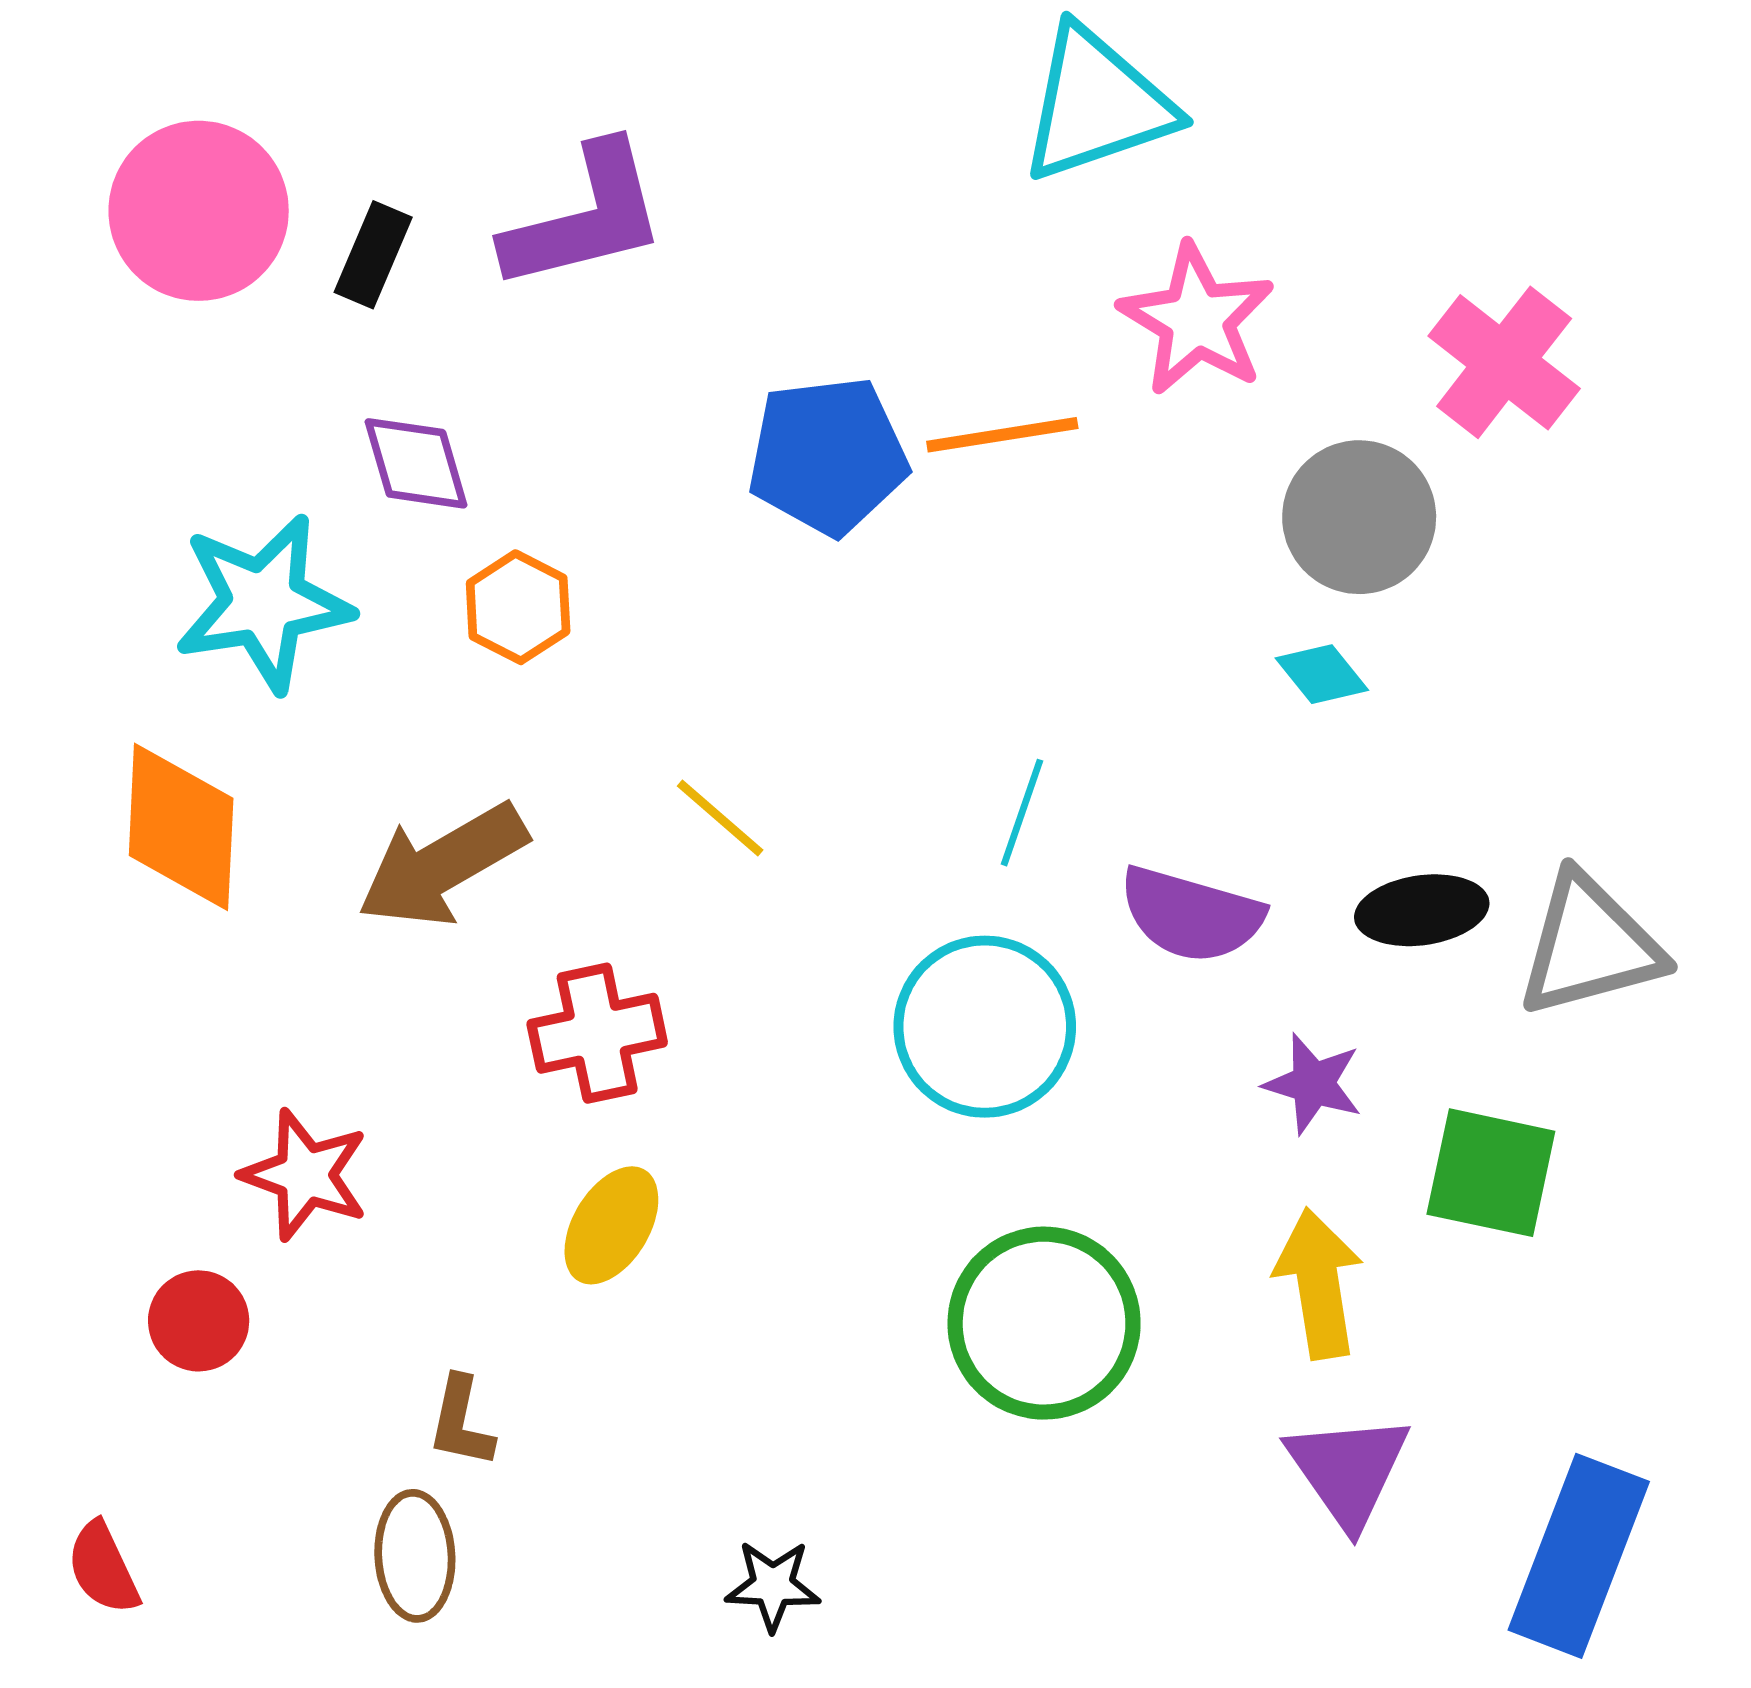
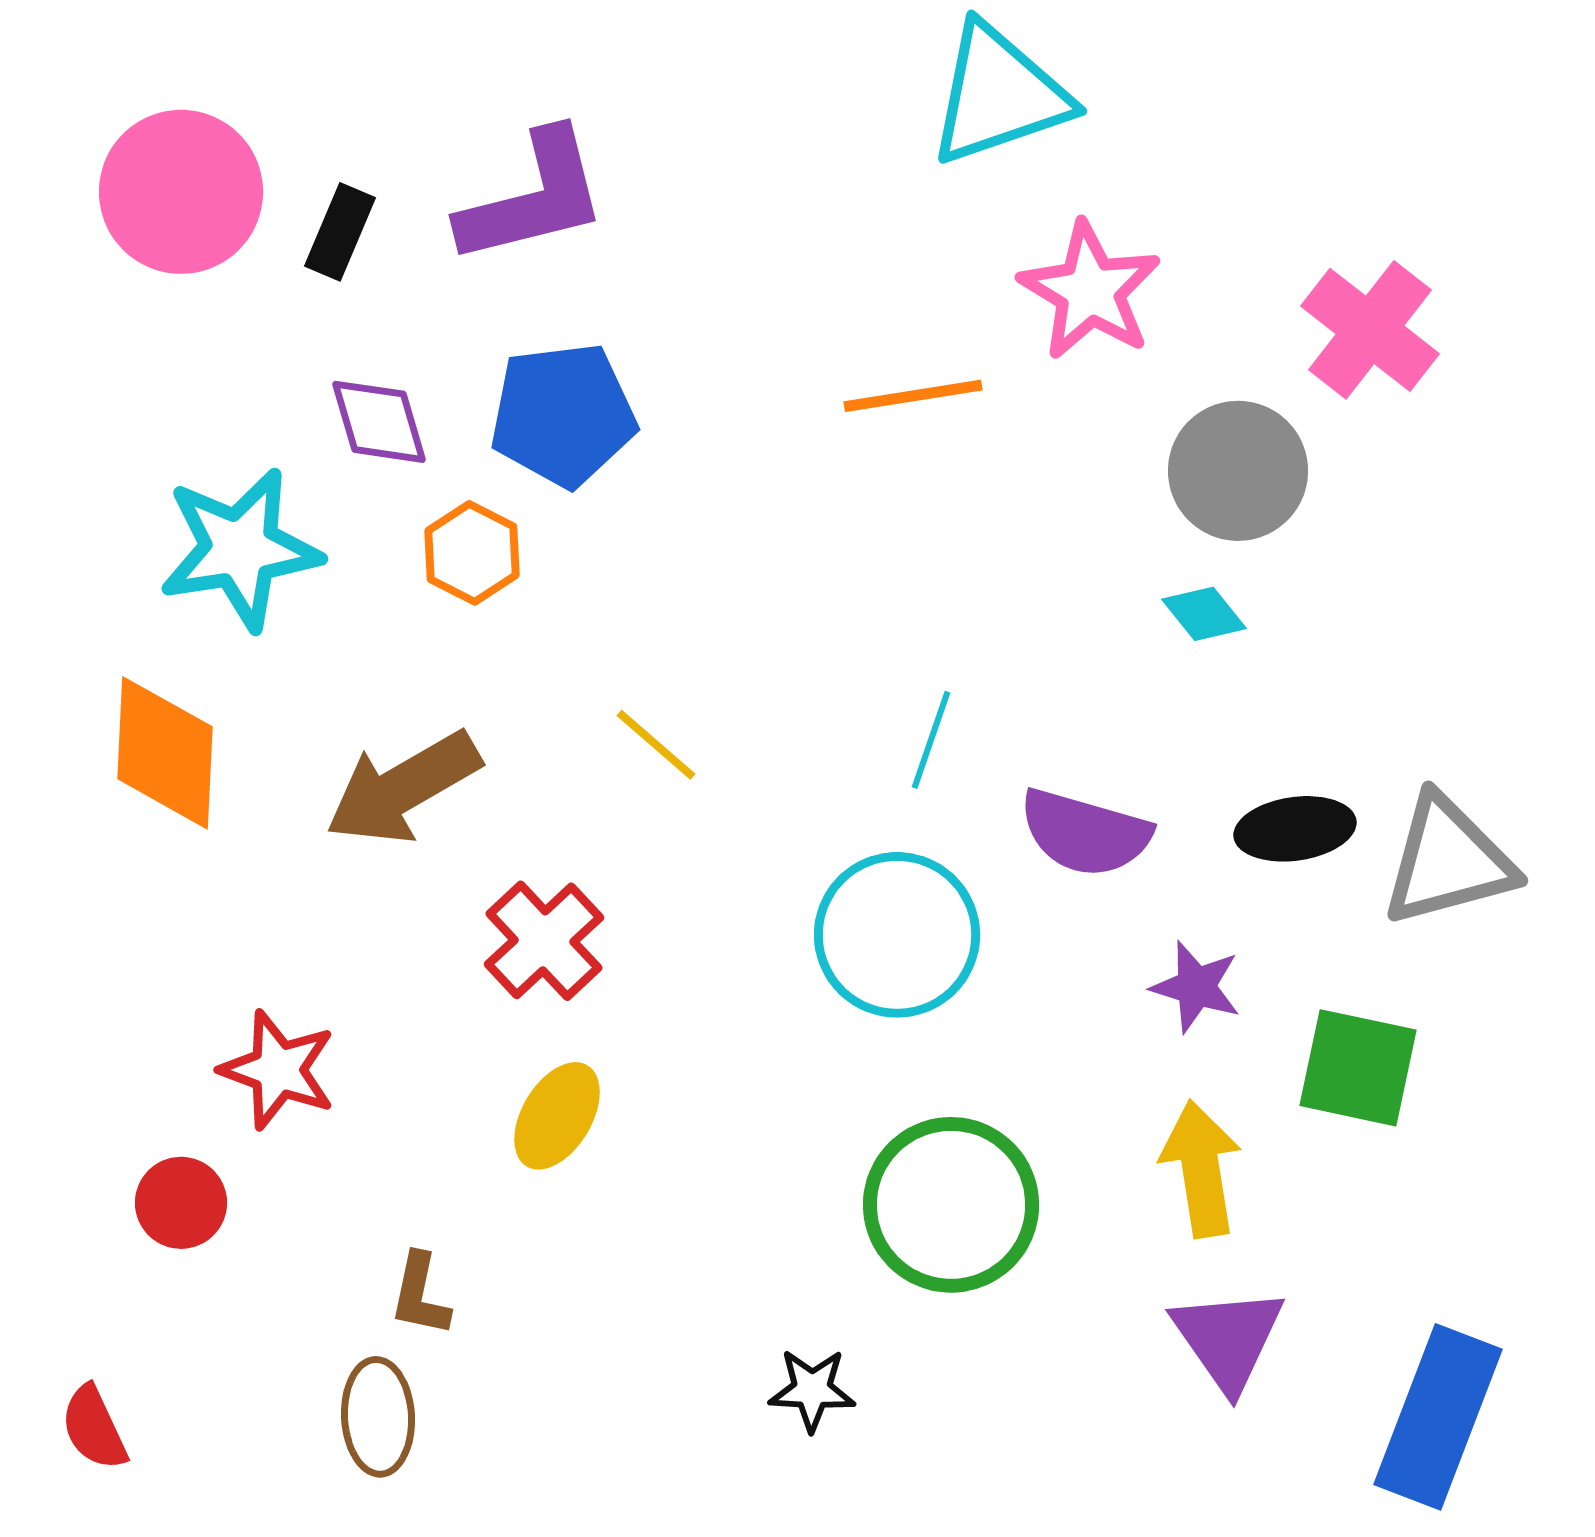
blue pentagon: (828, 456) -> (563, 415), moved
red cross: (597, 1033) -> (544, 941), turned -31
black star: (773, 1586) -> (812, 1390), moved

